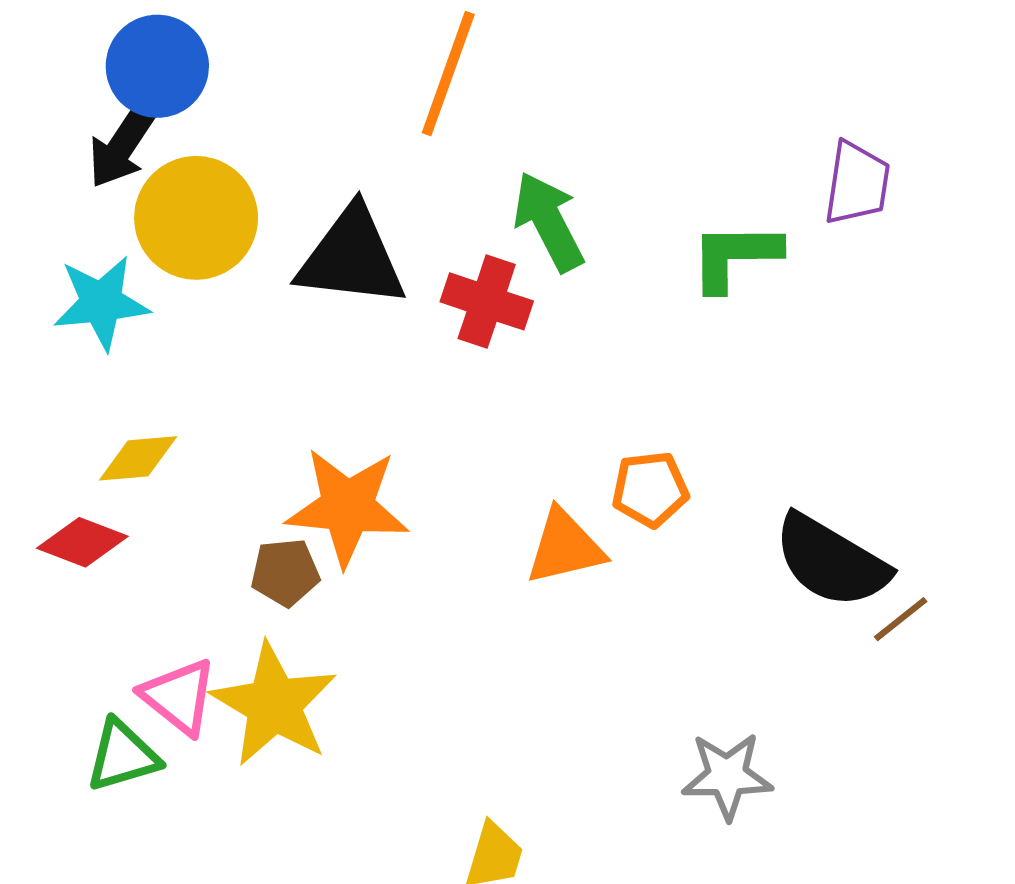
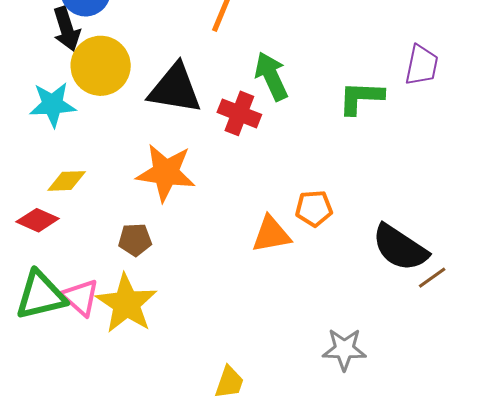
black arrow: (122, 145) -> (67, 29), turned -54
orange star: (347, 507) -> (166, 173), moved
green triangle: (123, 756) -> (41, 295), moved, size x1.4

